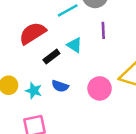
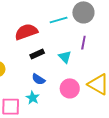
cyan triangle: (74, 45) -> (65, 57), moved
cyan star: (34, 91) -> (33, 98), moved

